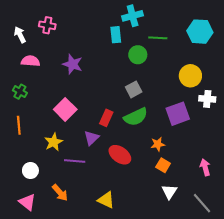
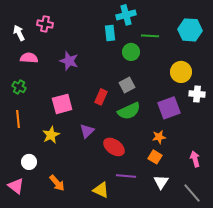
pink square: (65, 109) -> (62, 104), turned 30
red rectangle: (106, 118) -> (101, 97), moved
orange star: (158, 144) -> (159, 137), moved
purple line: (75, 161) -> (126, 176), moved
pink triangle: (27, 202) -> (16, 186), moved

